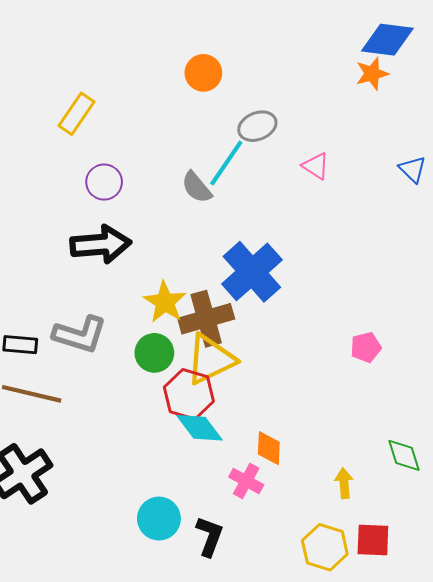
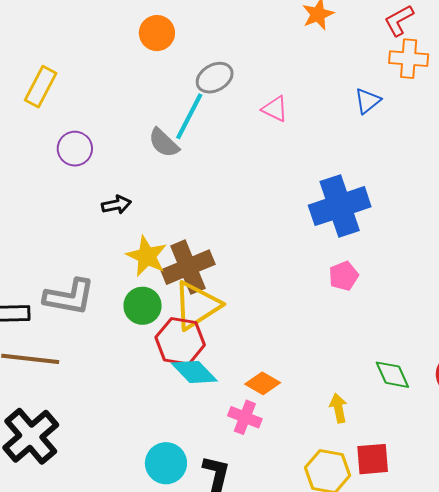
blue triangle: (413, 169) -> (368, 101), turned 44
black arrow: (101, 244) -> (117, 205), moved, size x0.5
blue cross: (252, 272) -> (340, 206), moved, turned 30
orange diamond: (269, 448) -> (263, 383), turned -56

